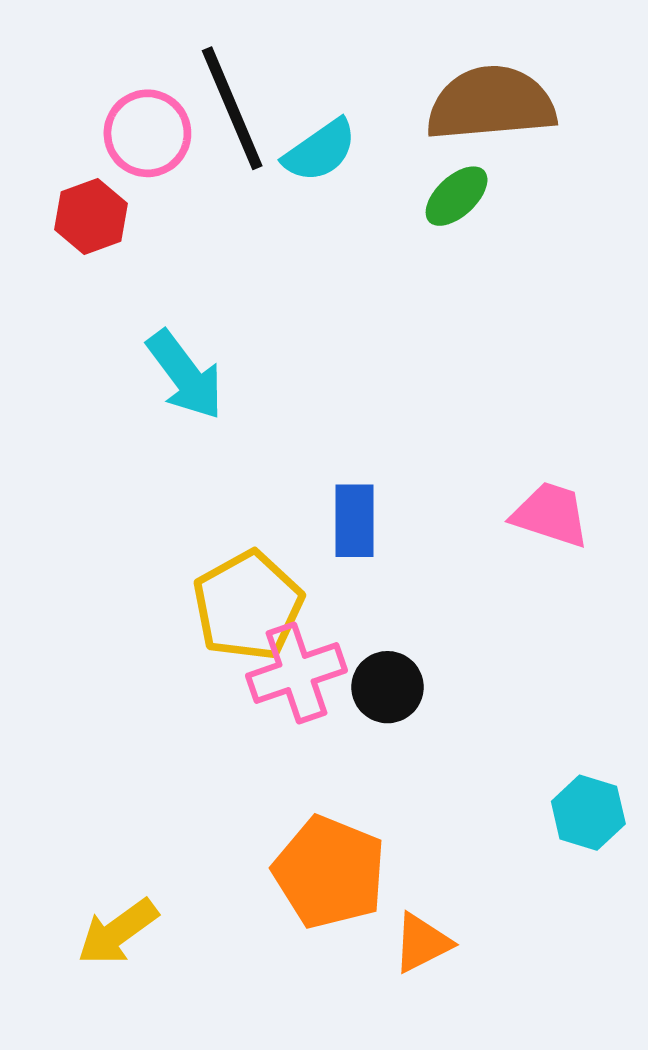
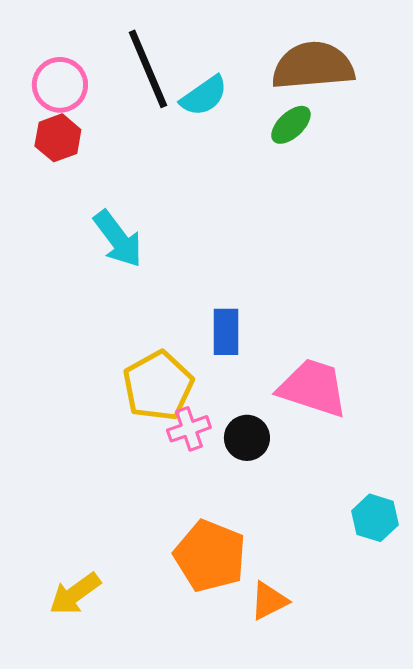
pink circle: (147, 133) -> (60, 85), moved
pink trapezoid: (551, 515) -> (313, 388), moved, size x1.4
pink cross: (296, 673) -> (189, 429), size x0.7

